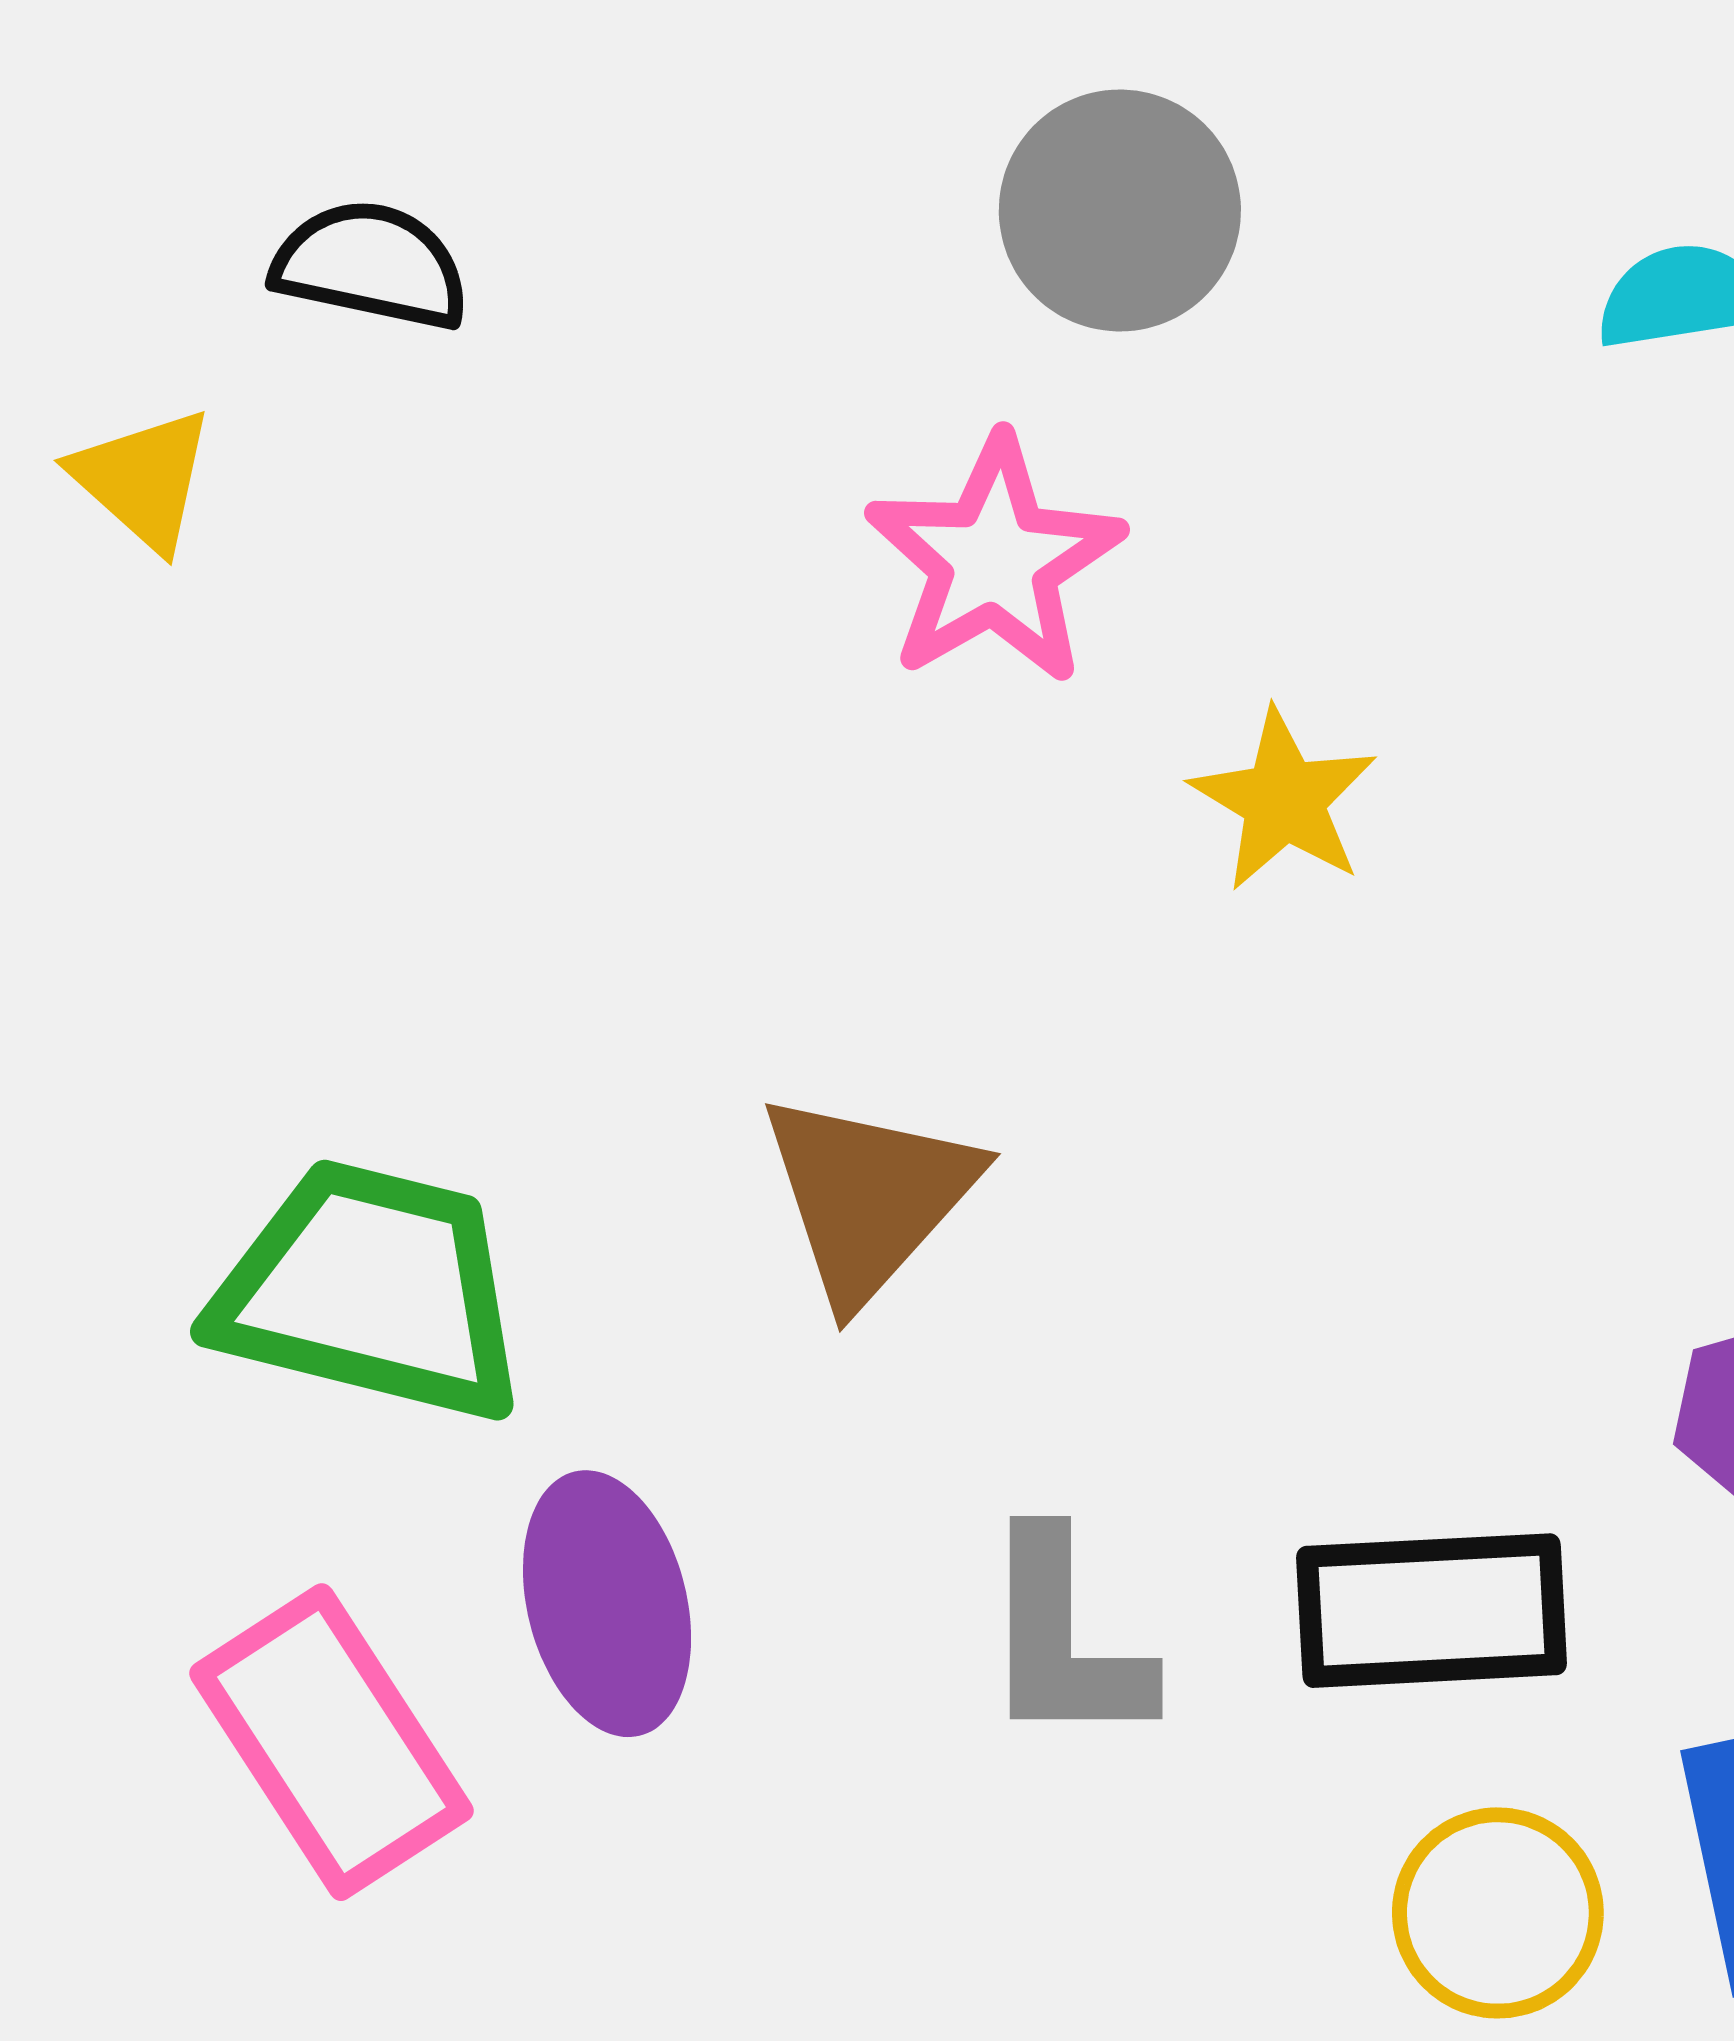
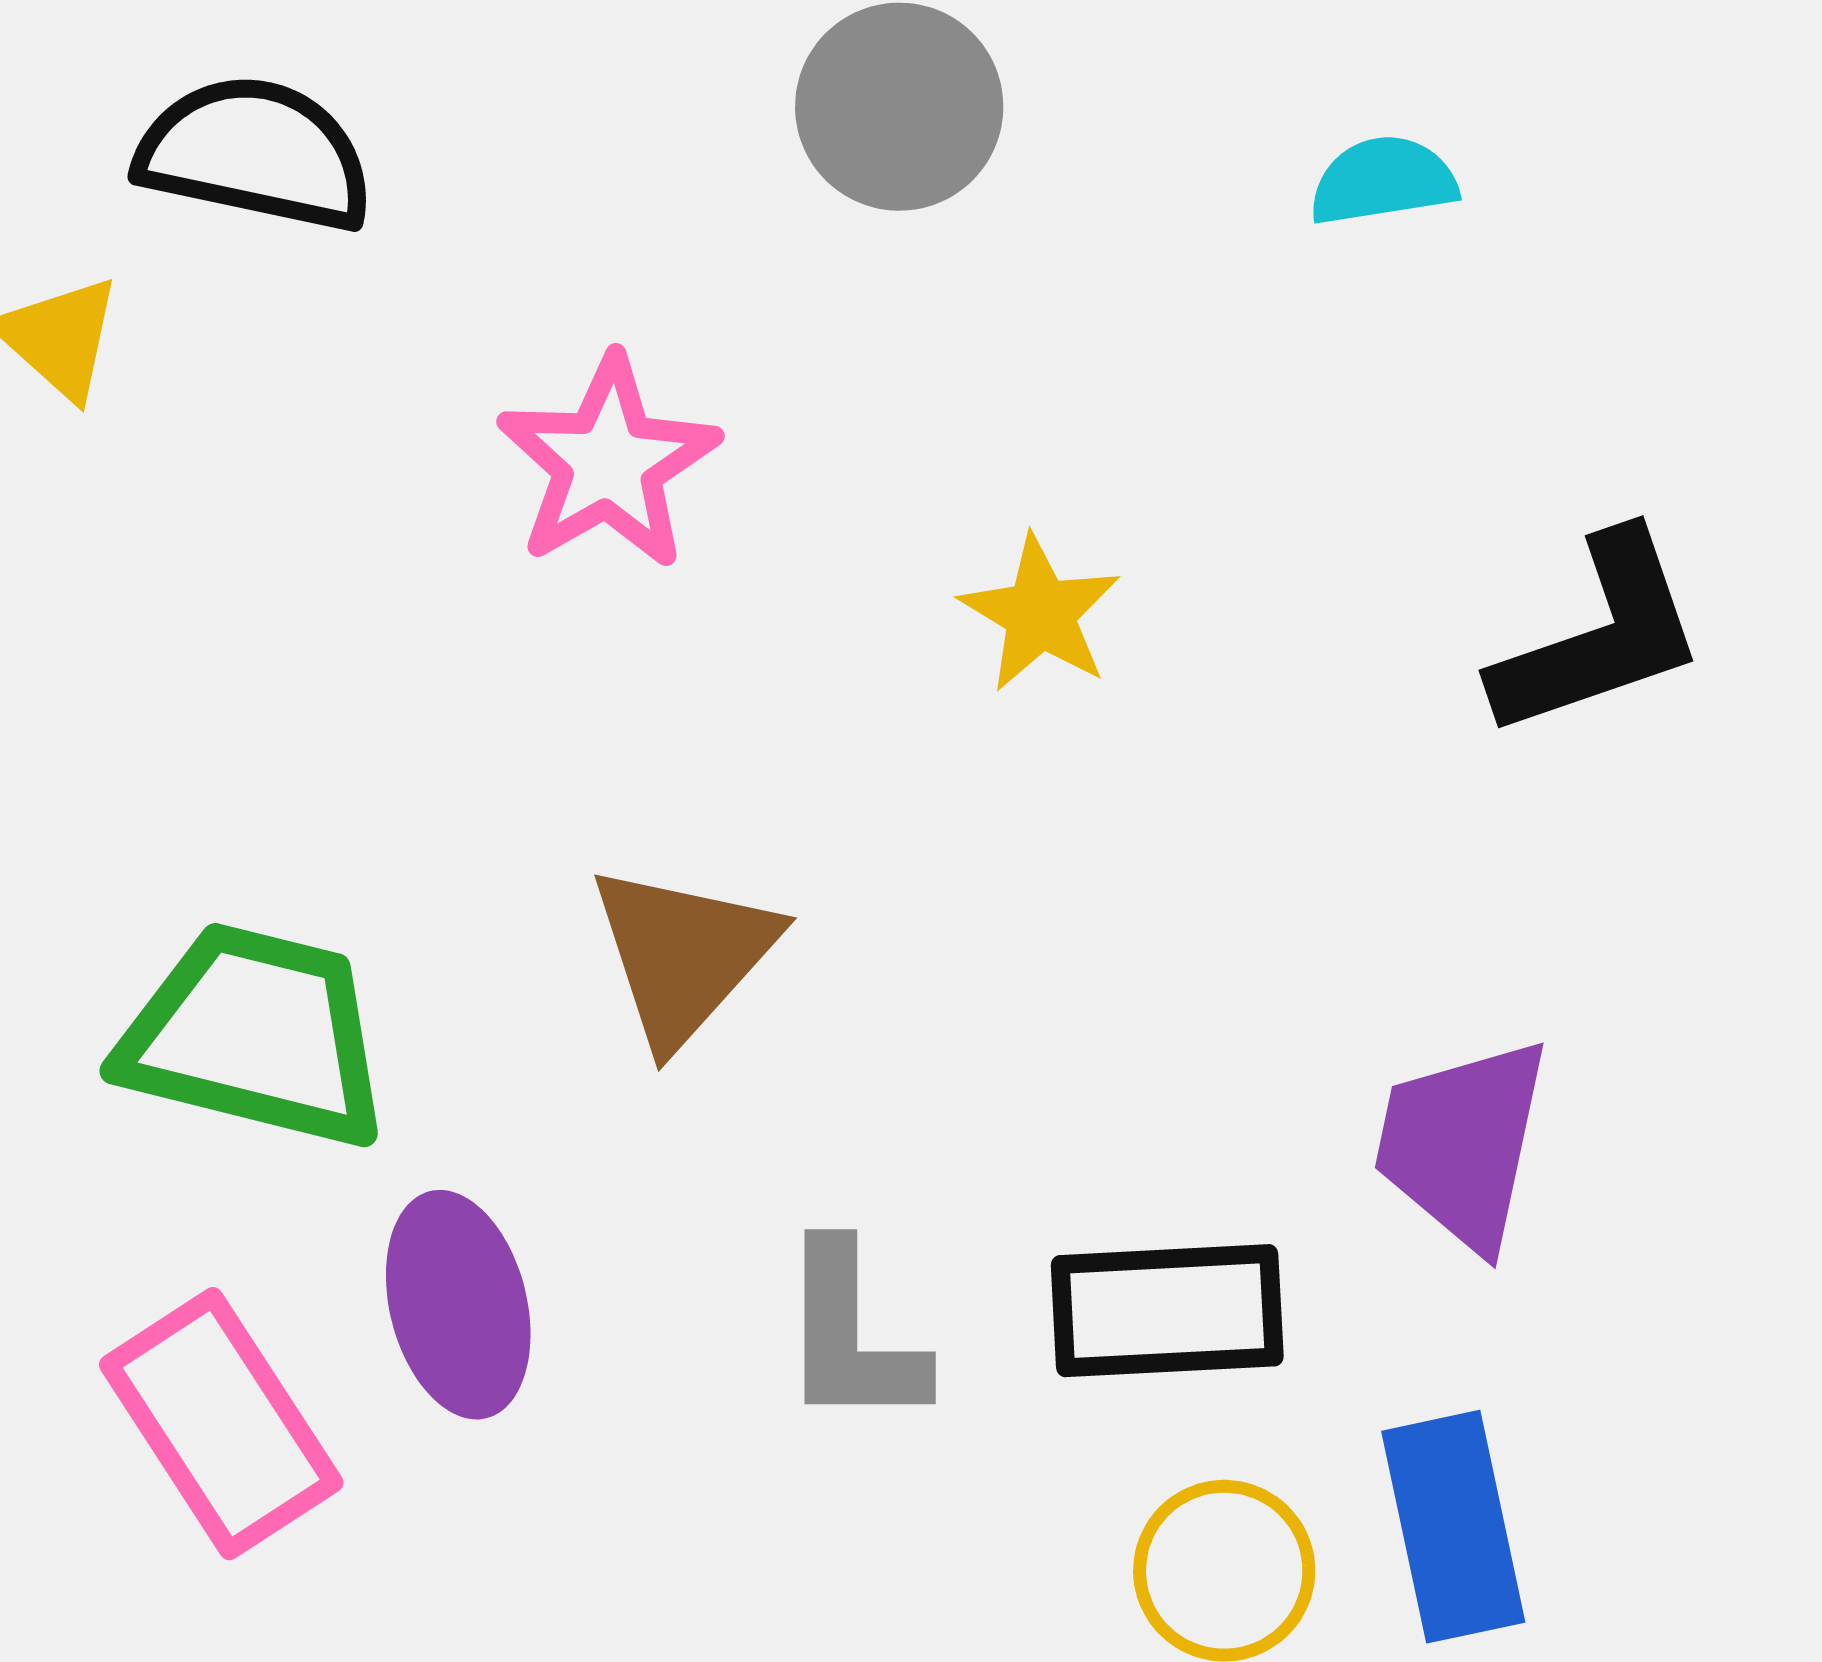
black semicircle: (371, 265) -> (255, 154), size x1.4
pink star: (994, 561) -> (608, 463), moved

